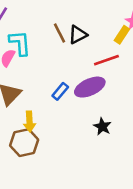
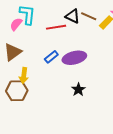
brown line: (60, 33) -> (89, 16), moved, turned -49
black triangle: (78, 35) -> (73, 16), turned 42
red line: (106, 60) -> (56, 27), moved

